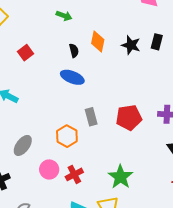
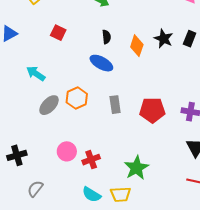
orange diamond: (98, 42) -> (137, 46), moved
red square: (26, 53) -> (58, 33), turned -35
orange hexagon: (67, 136) -> (77, 98), moved
gray ellipse: (23, 145) -> (49, 105), moved

